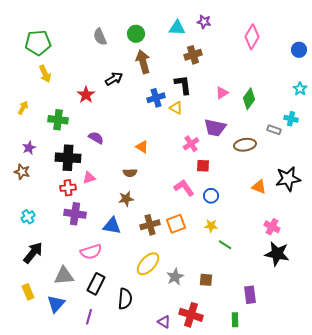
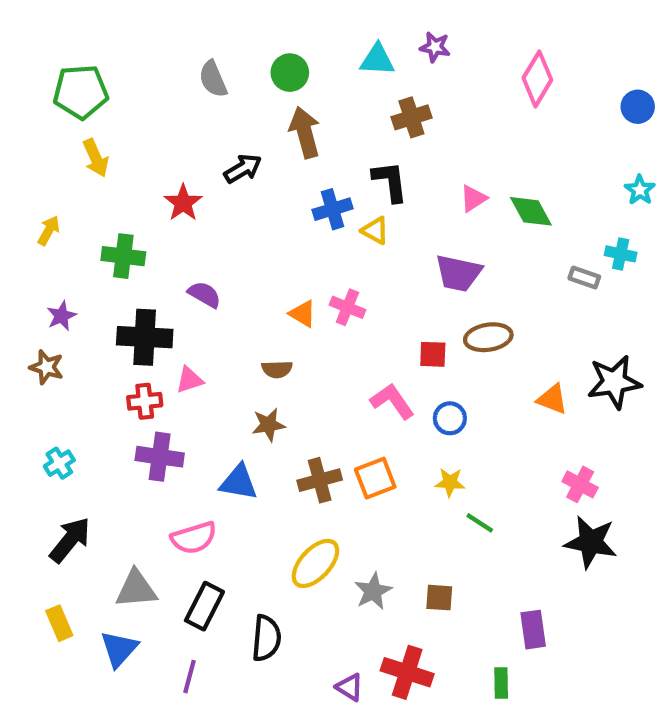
green diamond: (249, 99) -> (531, 211), turned -65
pink cross: (191, 144) -> (347, 307), moved, turned -35
brown ellipse: (245, 145) -> (488, 337), moved

